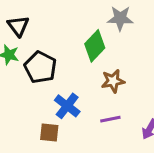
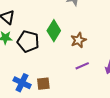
green diamond: (95, 46) -> (54, 31), moved
blue cross: (67, 106) -> (22, 83), moved

